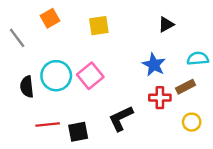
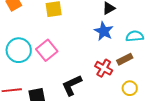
blue star: (154, 65) -> (104, 31), moved
red cross: (160, 98) -> (104, 68), turned 30

